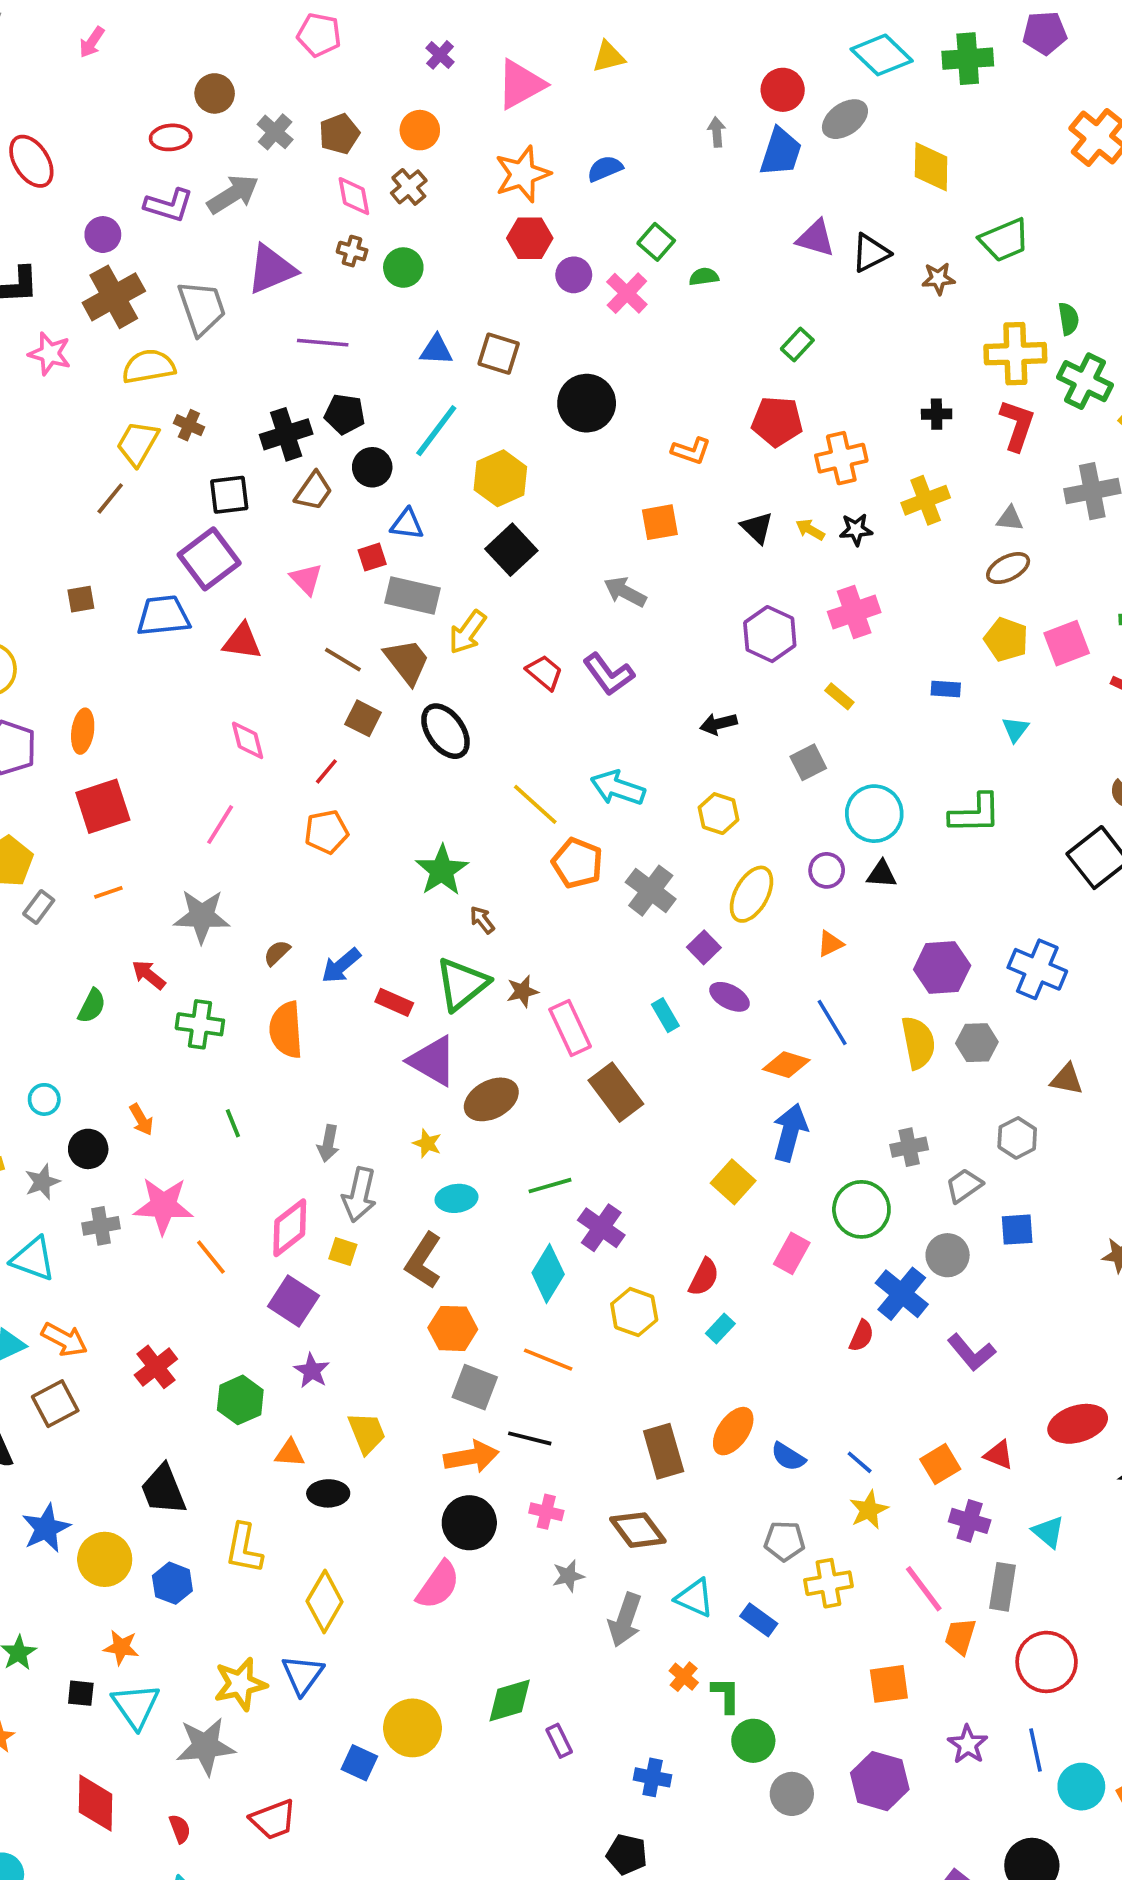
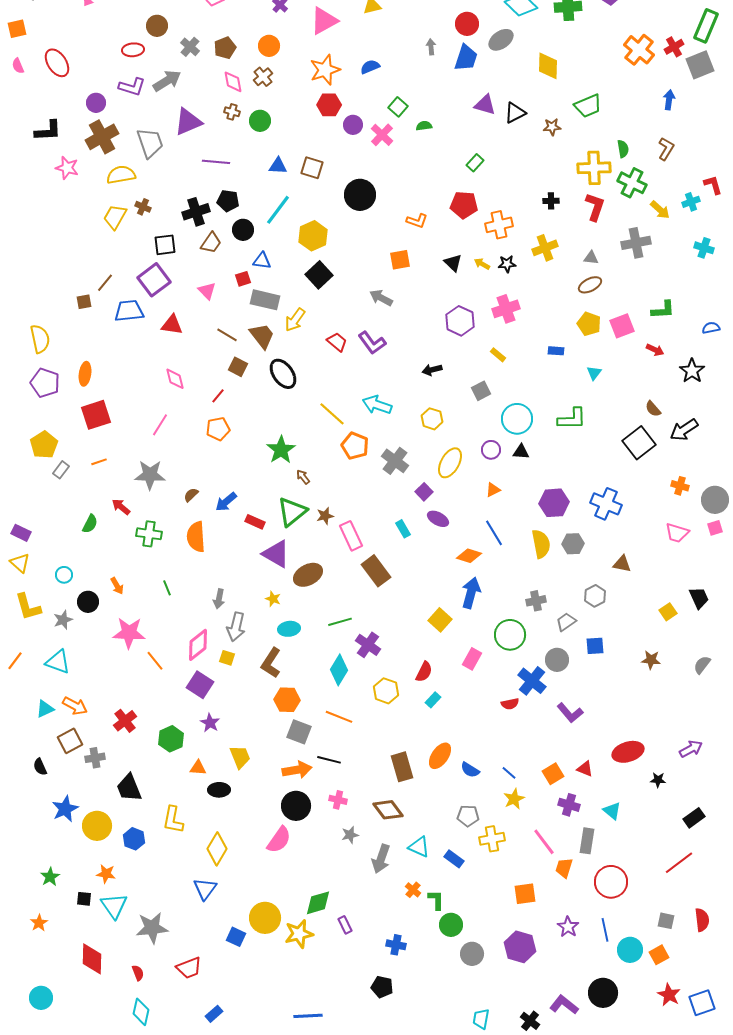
brown line: (110, 498) -> (105, 283), moved
gray cross: (101, 1226) -> (95, 758), moved
red semicircle: (861, 1336) -> (510, 704), turned 54
yellow star: (240, 1684) -> (299, 934), moved

